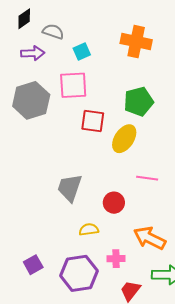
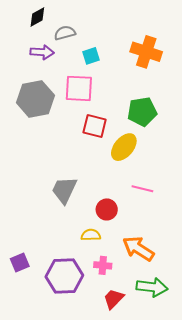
gray semicircle: (53, 32) -> (65, 33), turned -40
yellow semicircle: (89, 230) -> (91, 235), moved

